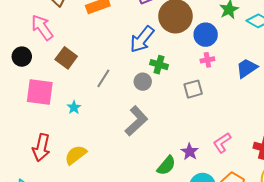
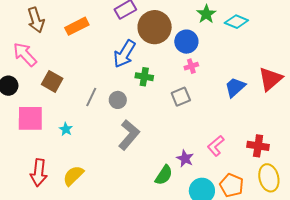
blue trapezoid: (247, 68) -> (235, 87), moved
gray circle: (143, 82) -> (118, 100), moved

